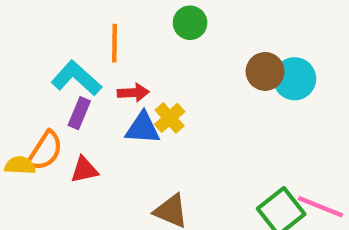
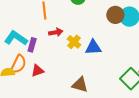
cyan L-shape: (76, 78) -> (16, 38), moved
blue triangle: (143, 128) -> (93, 47), moved

